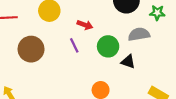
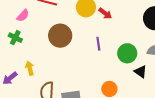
red arrow: (85, 25) -> (105, 13), moved

